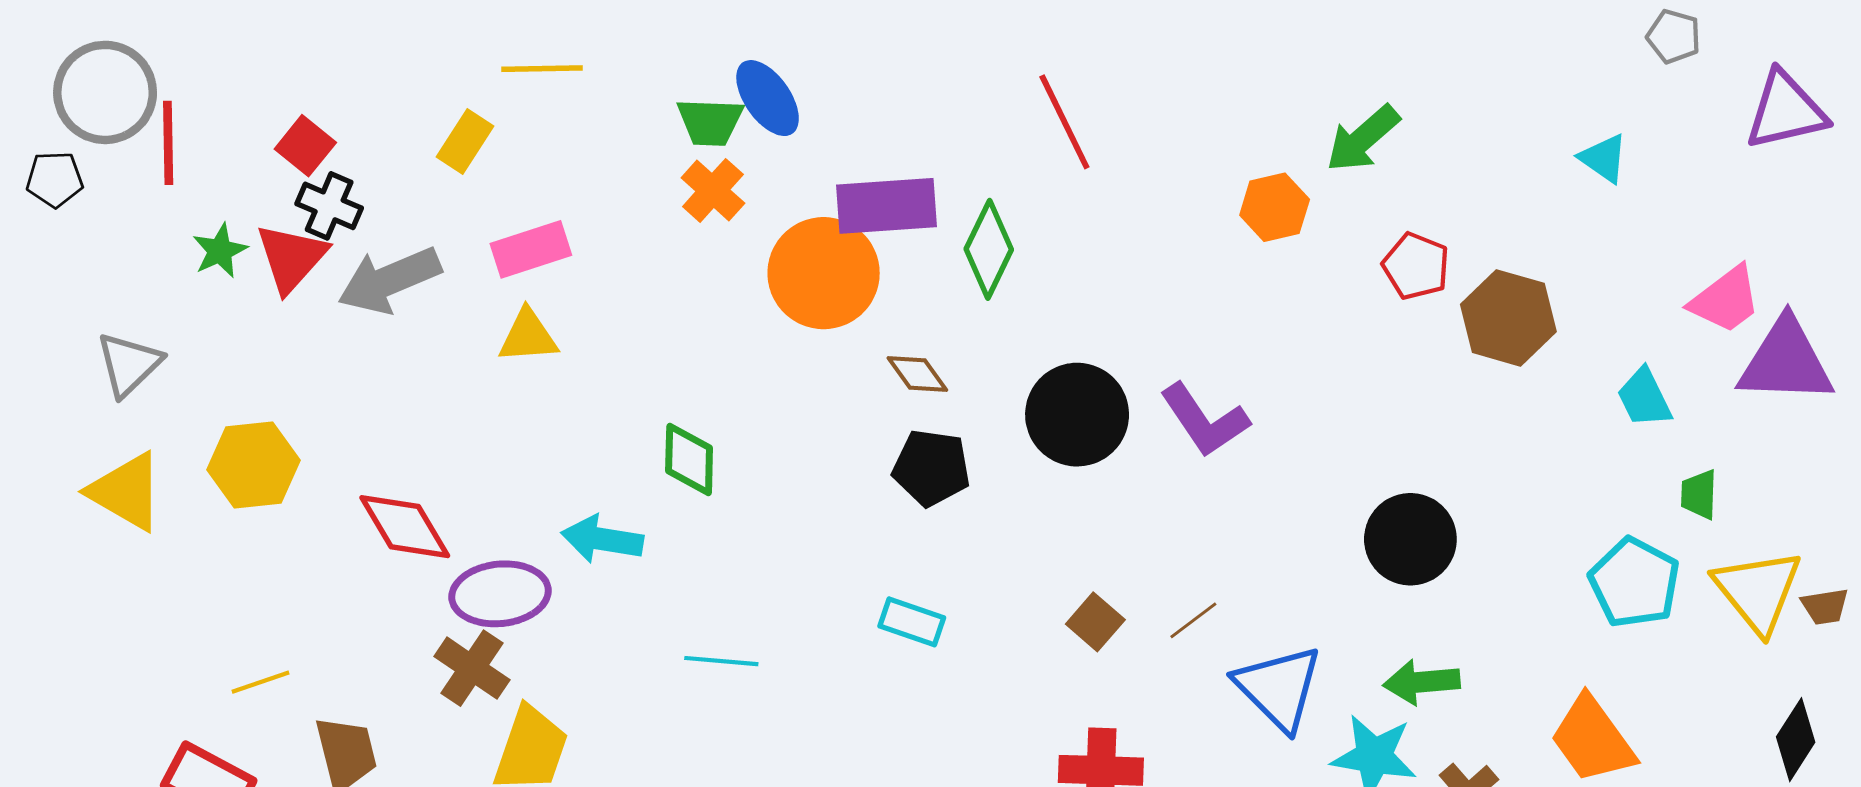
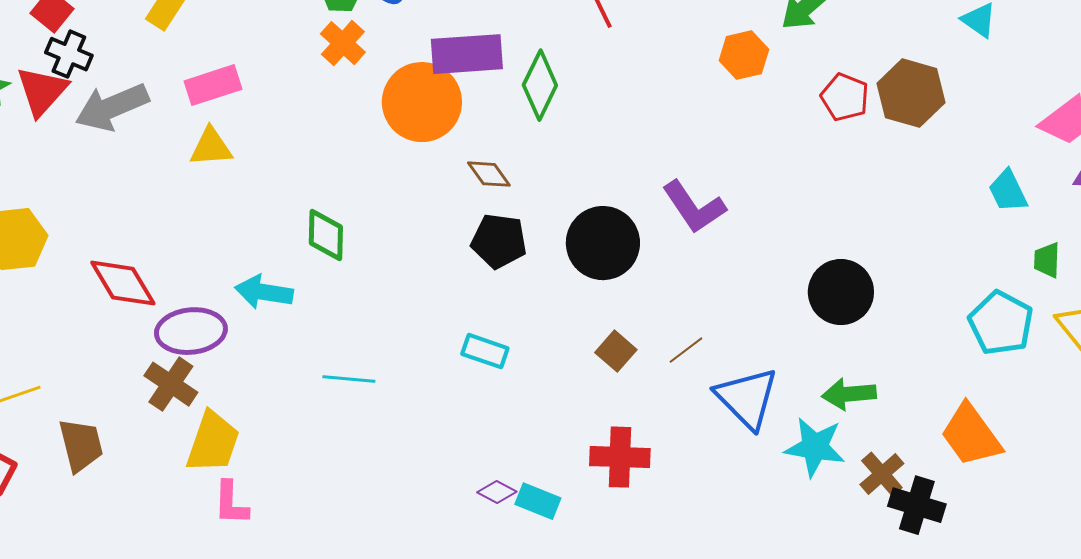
brown hexagon: (1508, 318) -> (911, 93), moved
black circle: (1077, 415) -> (603, 243), moved

